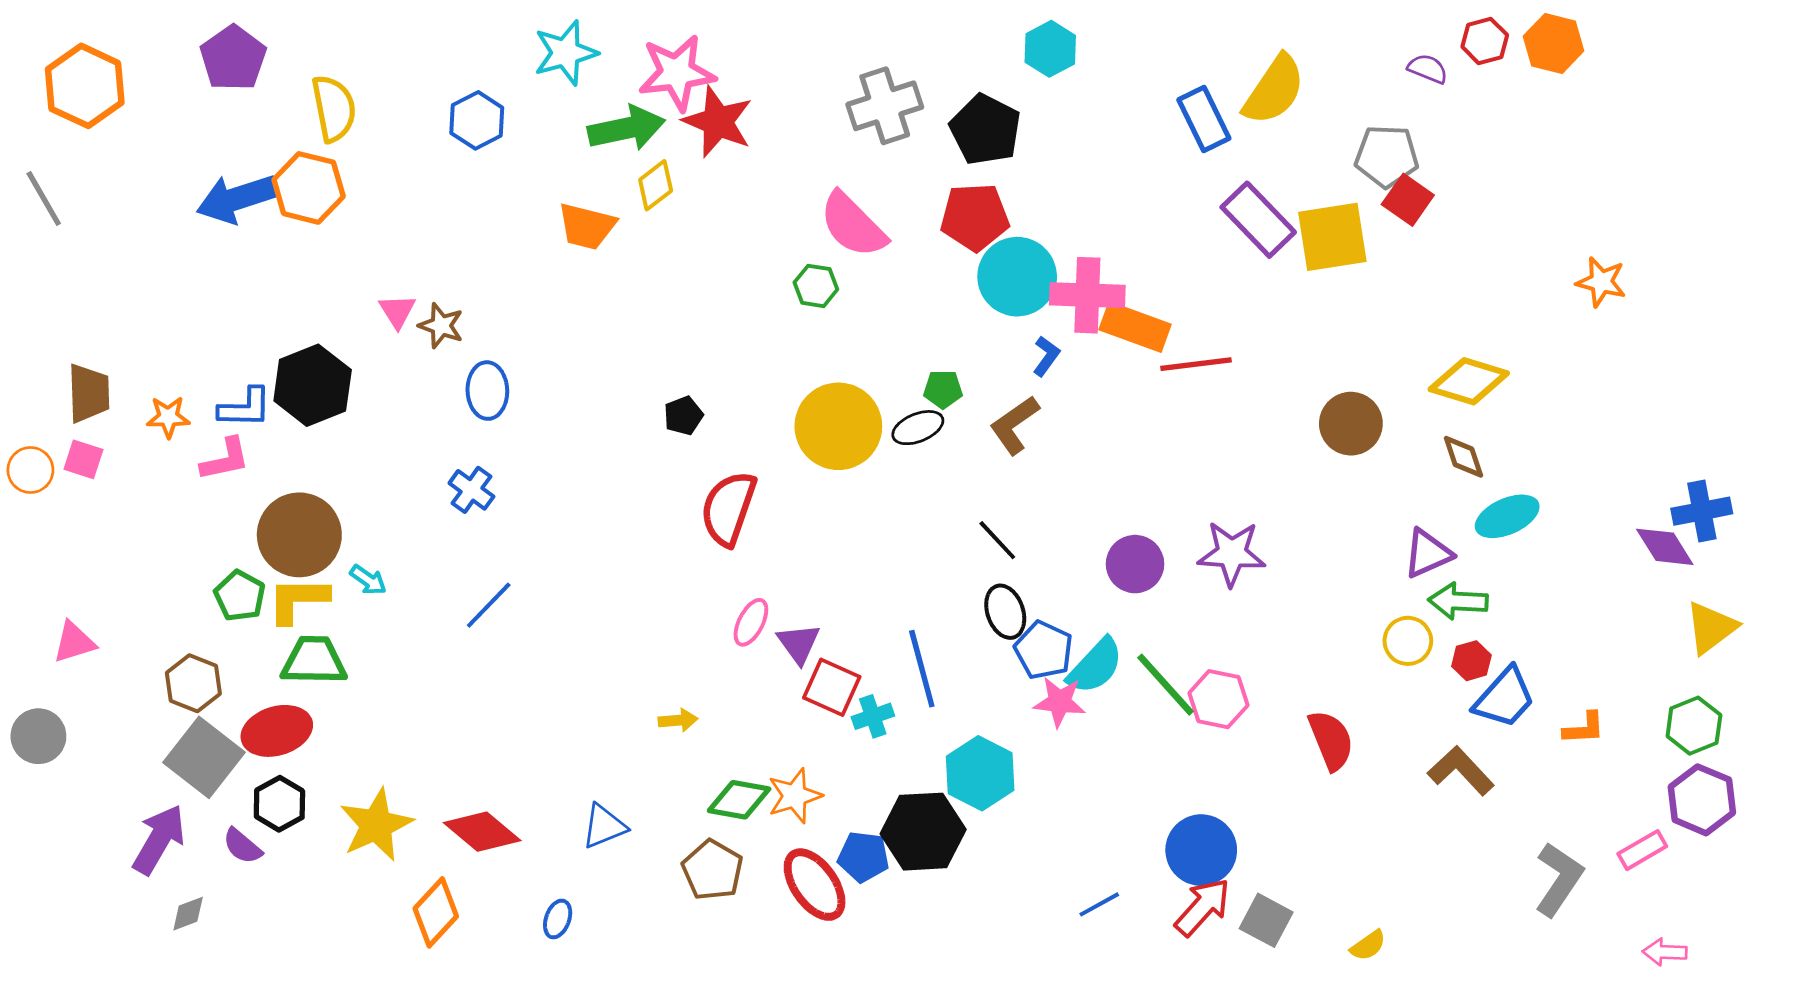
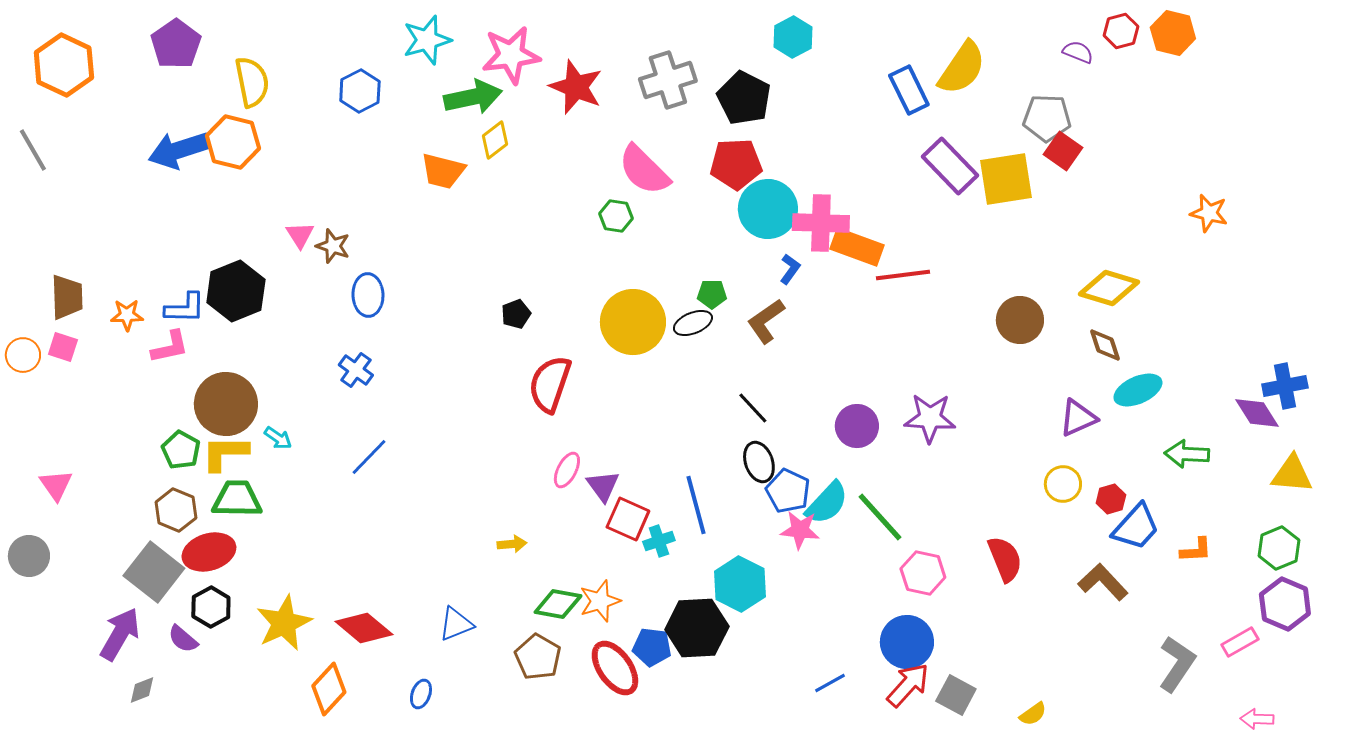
red star: (718, 122) -> (576, 87), moved
green arrow: (1458, 601) -> (1187, 454), moved
yellow triangle: (1711, 628) -> (1292, 474), turned 42
pink triangle: (74, 642) -> (56, 485), turned -48
brown hexagon: (193, 683) -> (176, 510), moved
pink hexagon: (1218, 699) -> (923, 573), moved

